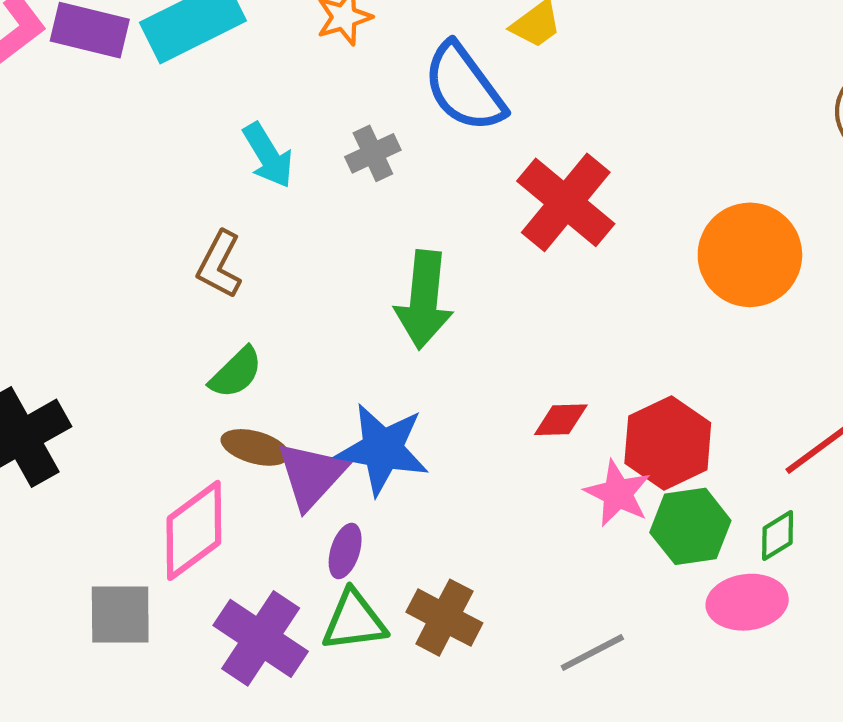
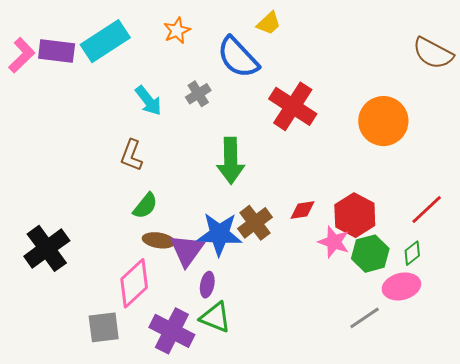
brown cross: (444, 618) -> (255, 223), moved, turned 32
green triangle: (354, 621) -> (215, 317), turned 36
gray line: (592, 653) -> (365, 318), moved

